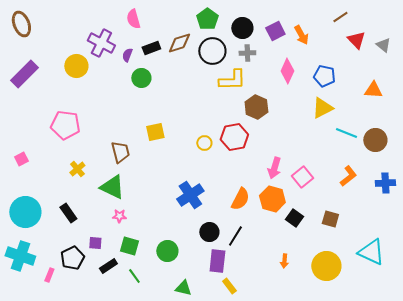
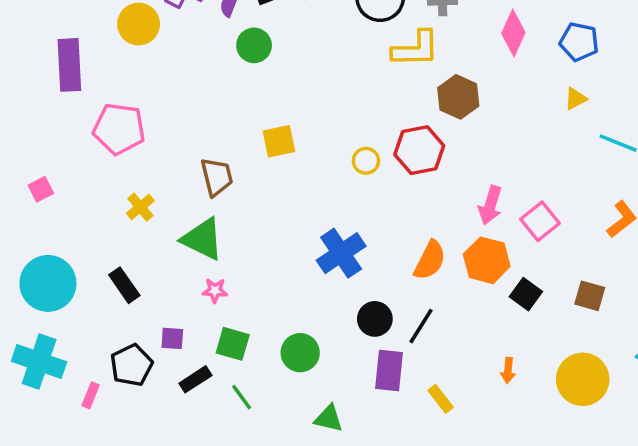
purple rectangle: (24, 74) -> (69, 65), moved, turned -48
yellow triangle: (322, 108) -> (576, 99), size x0.6
yellow rectangle: (229, 286) -> (441, 399), moved

